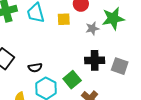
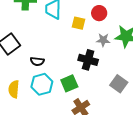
black cross: (95, 60) -> (88, 60), moved

